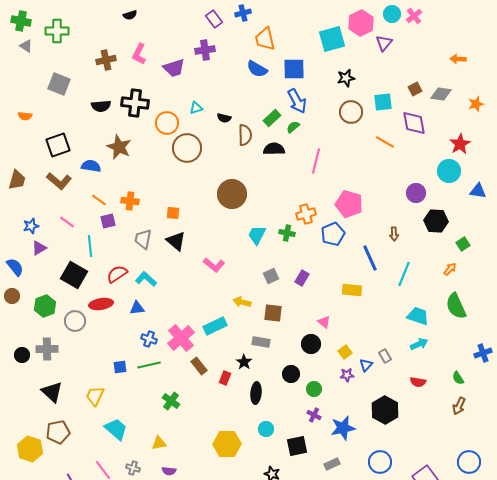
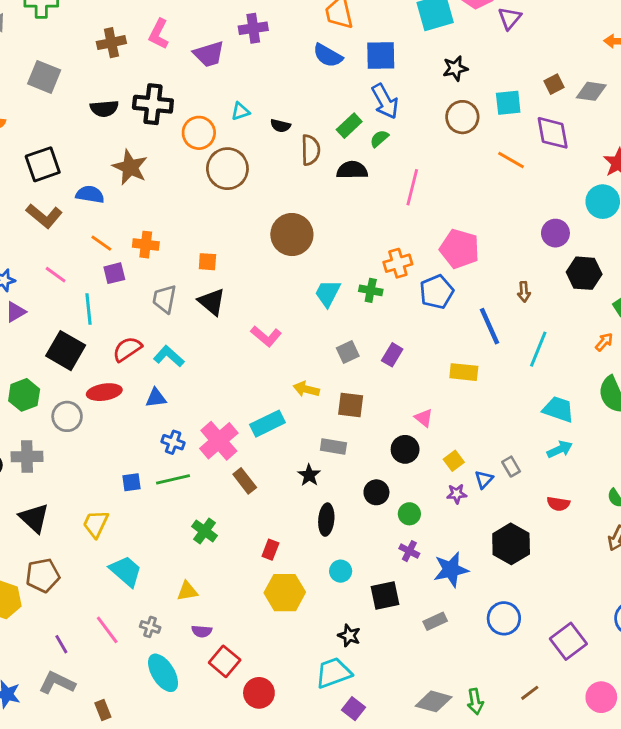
red rectangle: (225, 378) -> (270, 550), moved

